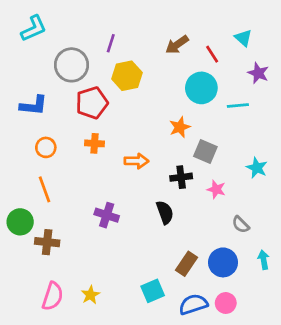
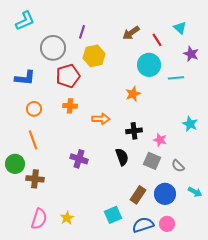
gray square: (205, 152) -> (152, 161), moved
cyan arrow: (264, 260) -> (195, 192), turned 128

